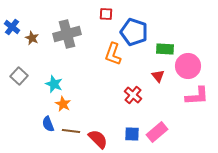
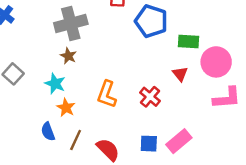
brown star: (32, 38) -> (68, 56), moved
orange L-shape: (113, 54) -> (107, 94), moved
brown line: (71, 131) -> (76, 140), turned -72

